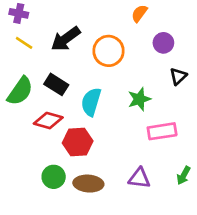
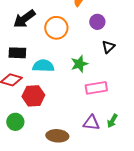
black rectangle: (56, 84) -> (17, 53), turned -30
cyan semicircle: (91, 102) -> (43, 66), turned 75
purple triangle: (139, 178) -> (91, 123), moved
brown ellipse: (88, 184) -> (57, 136), moved

